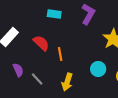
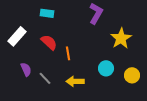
cyan rectangle: (54, 14) -> (47, 13), moved
yellow arrow: (67, 82) -> (75, 81), turned 72

